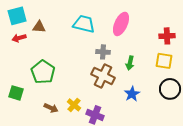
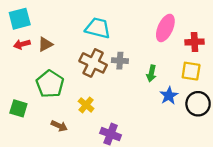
pink ellipse: (121, 24) -> (165, 28), moved
brown triangle: (39, 27) -> (45, 44), moved, turned -32
brown cross: (103, 76) -> (93, 63), moved
blue star: (132, 94) -> (169, 96), moved
yellow cross: (74, 105) -> (86, 105), moved

